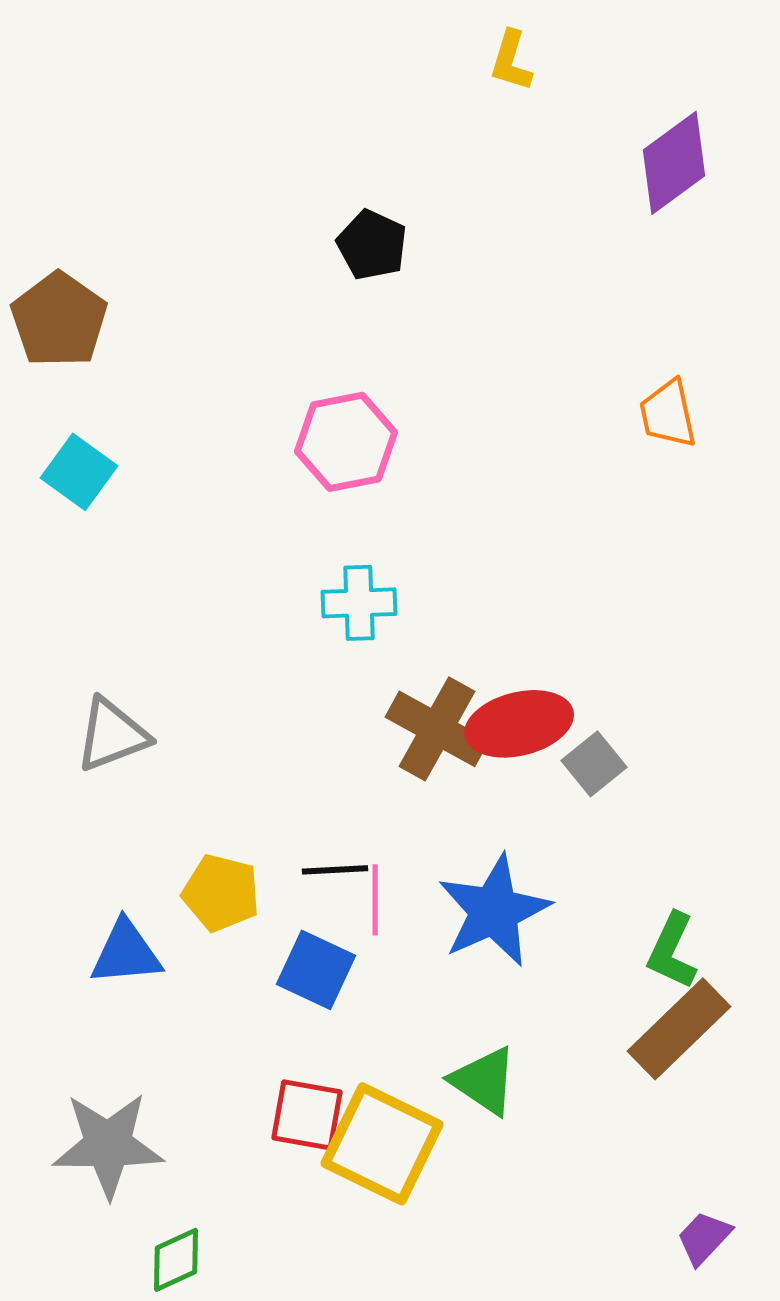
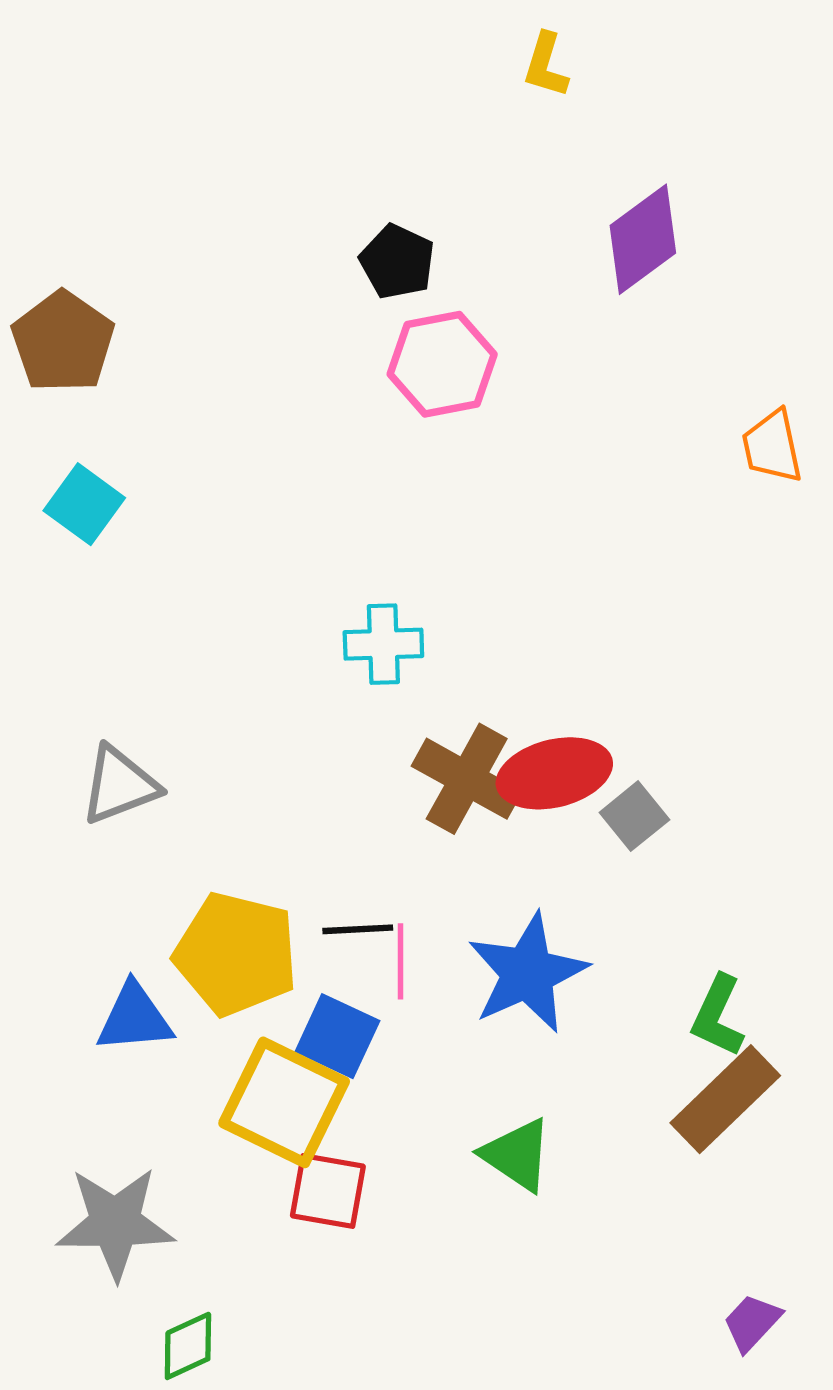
purple diamond: (674, 163) -> (643, 239), moved
orange trapezoid: (668, 414) -> (772, 447), moved
pink hexagon: (346, 442) -> (442, 364), moved
yellow pentagon: (221, 893) -> (236, 954), size x1.5
yellow square: (382, 1144) -> (284, 1102), moved

